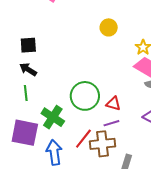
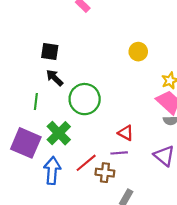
black arrow: (28, 69) -> (55, 78), moved
green circle: (85, 96) -> (85, 99), moved
brown cross: (102, 144) -> (105, 173), size x0.7

